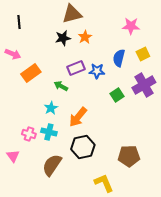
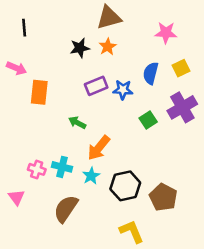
brown triangle: (72, 14) -> (109, 18), moved
orange rectangle: (31, 73) -> (39, 92), turned -48
green arrow: (61, 86) -> (77, 123), moved
cyan star: (51, 108) -> (91, 176), moved
black hexagon: (83, 147) -> (125, 186), moved
brown pentagon: (129, 156) -> (163, 197), turned 30

